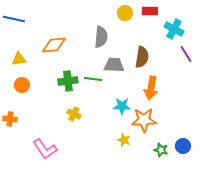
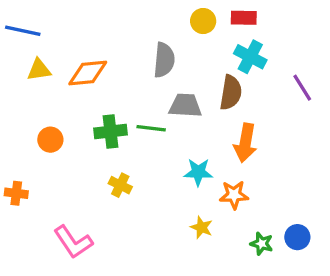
cyan cross: (174, 29) -> (250, 57), moved
yellow triangle: (19, 59) -> (39, 70), moved
orange circle: (22, 85) -> (50, 140), moved
orange star: (144, 120) -> (234, 195), size x0.7

